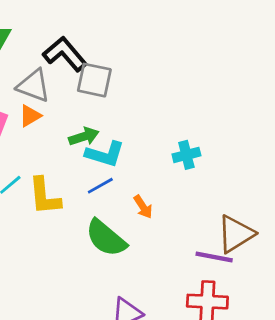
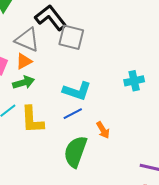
green arrow: (84, 136) -> (23, 83), moved
cyan cross: (186, 155) -> (134, 81), moved
green semicircle: (106, 238) -> (75, 152), turned 68

